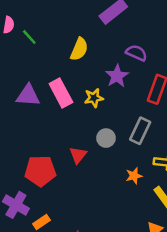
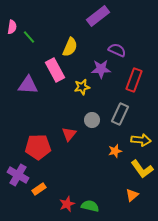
purple star: (117, 76) -> (101, 69), turned 30
pink rectangle: (61, 93) -> (55, 70), moved

